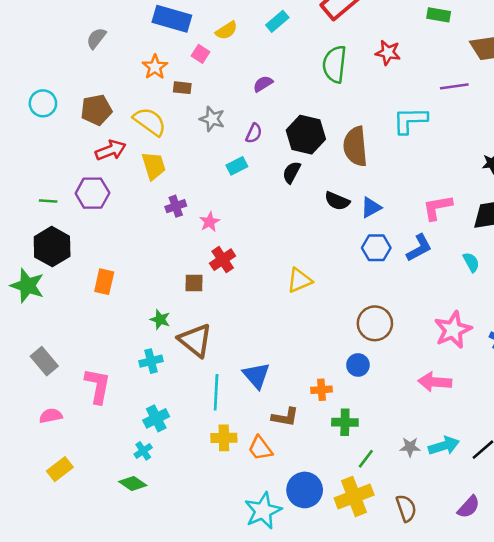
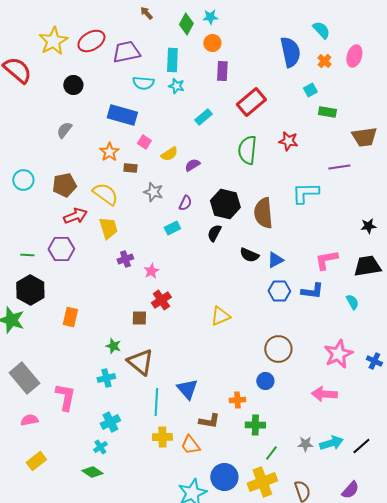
yellow semicircle: (226, 30) -> (169, 154), moved
blue L-shape: (419, 248) -> (312, 291), turned 35
gray rectangle: (44, 361) -> (24, 378), size x1.4

